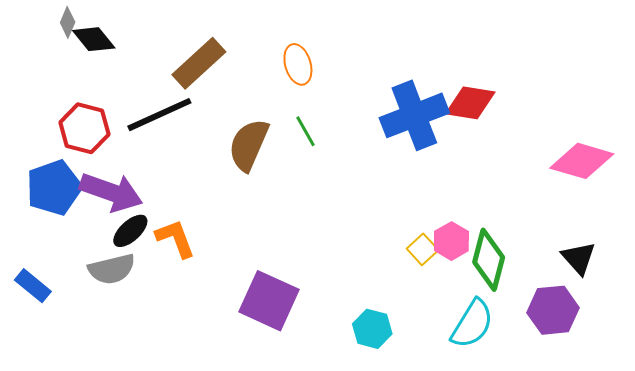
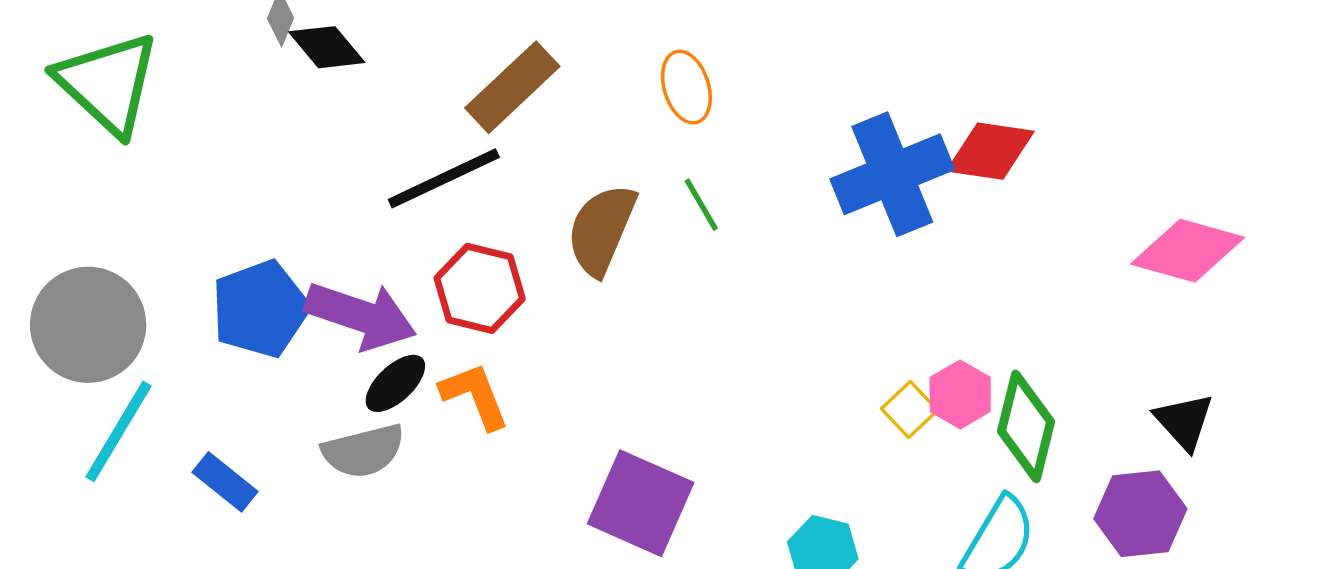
red hexagon: (84, 128) -> (480, 288), moved

